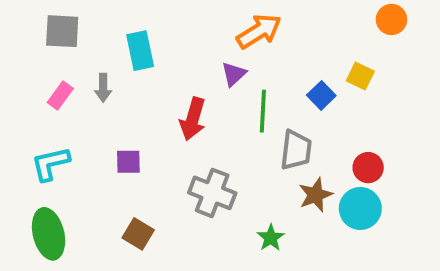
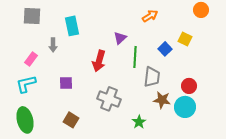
orange arrow: (259, 31) -> (150, 16), moved, size x0.7
pink rectangle: (60, 95) -> (31, 59), moved
brown star: (315, 195) -> (162, 100), turned 30

